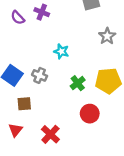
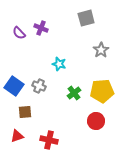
red circle: (90, 114) -> (96, 121), moved
red triangle: (16, 130) -> (17, 136), turned 32
red cross: (50, 134) -> (49, 140), turned -30

